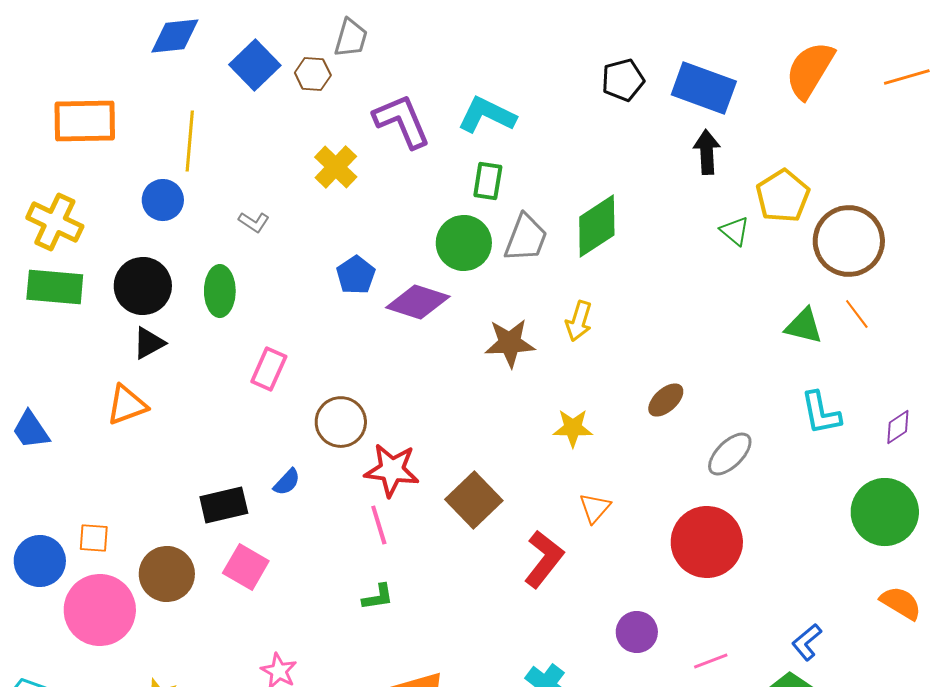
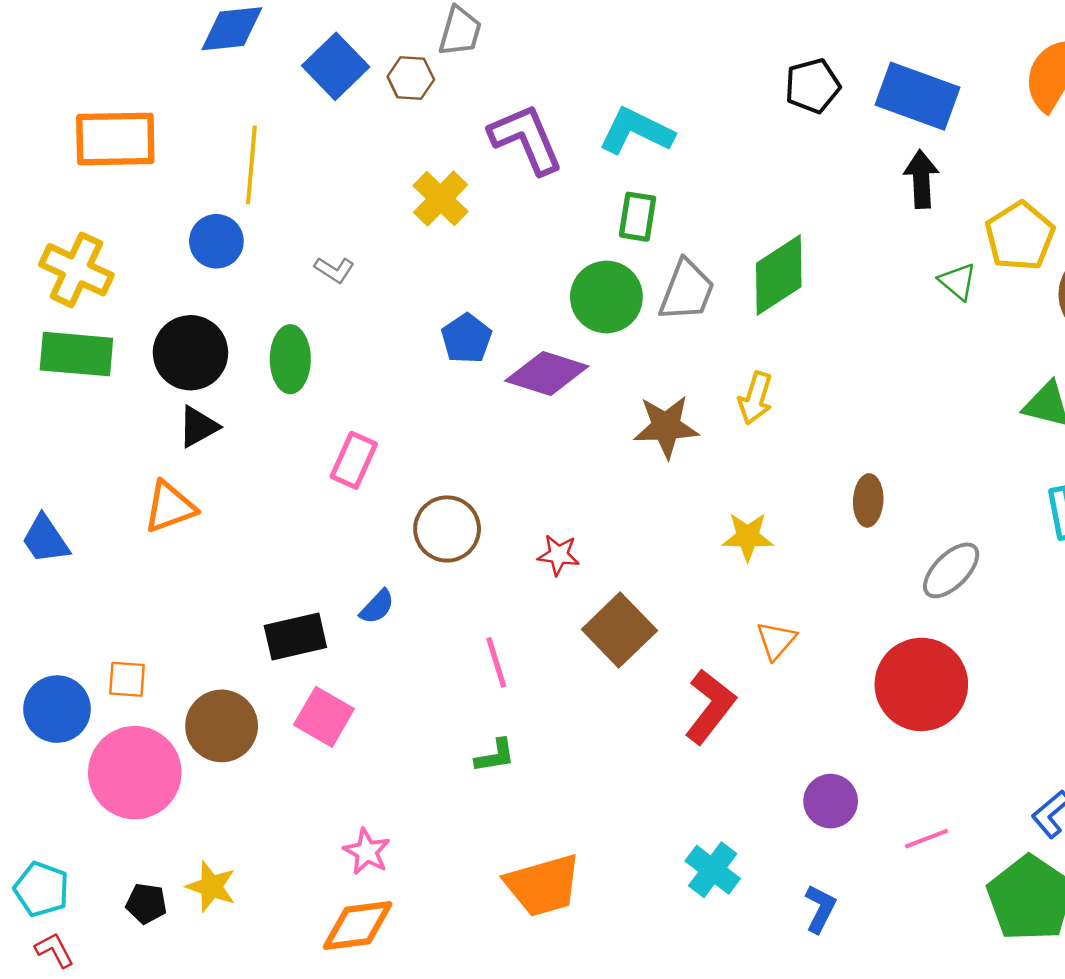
brown ellipse: (666, 400) -> (868, 500), turned -45
red star: (392, 470) -> (558, 555), moved, size x0.6

